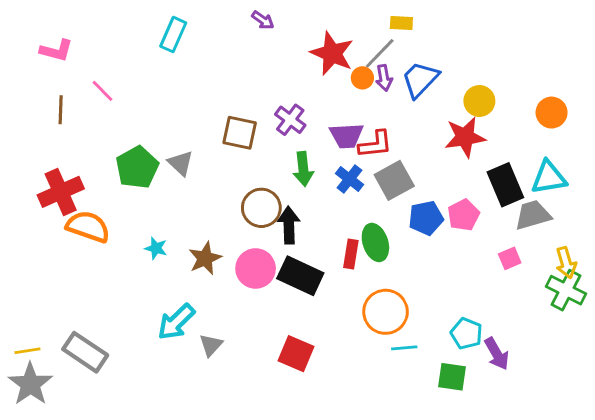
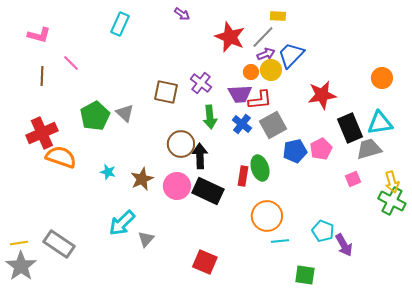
orange circle: (362, 78) -> (251, 72), moved
purple arrow: (384, 78) -> (266, 54), turned -102
yellow circle: (479, 101) -> (271, 70), moved
red square: (296, 354) -> (205, 262), moved
green square: (452, 377) -> (305, 275), moved

